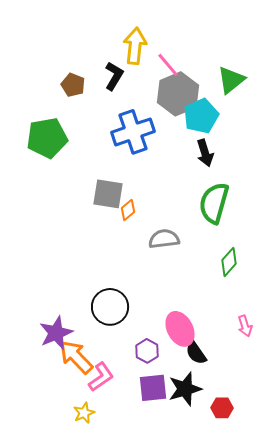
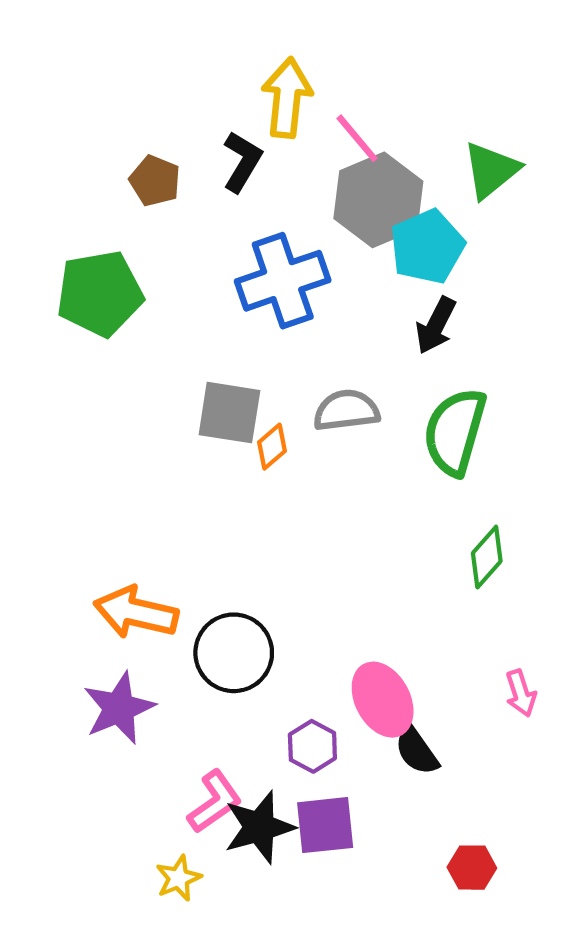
black arrow: (205, 153) -> (436, 325), turned 44
gray semicircle: (164, 239) -> (346, 410), moved
orange arrow: (76, 357) -> (136, 612), moved, turned -33
black star: (185, 389) -> (259, 827), moved

